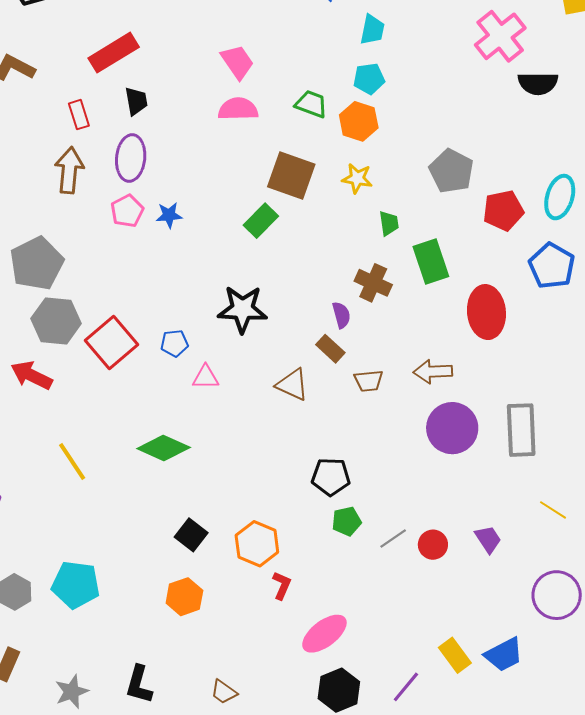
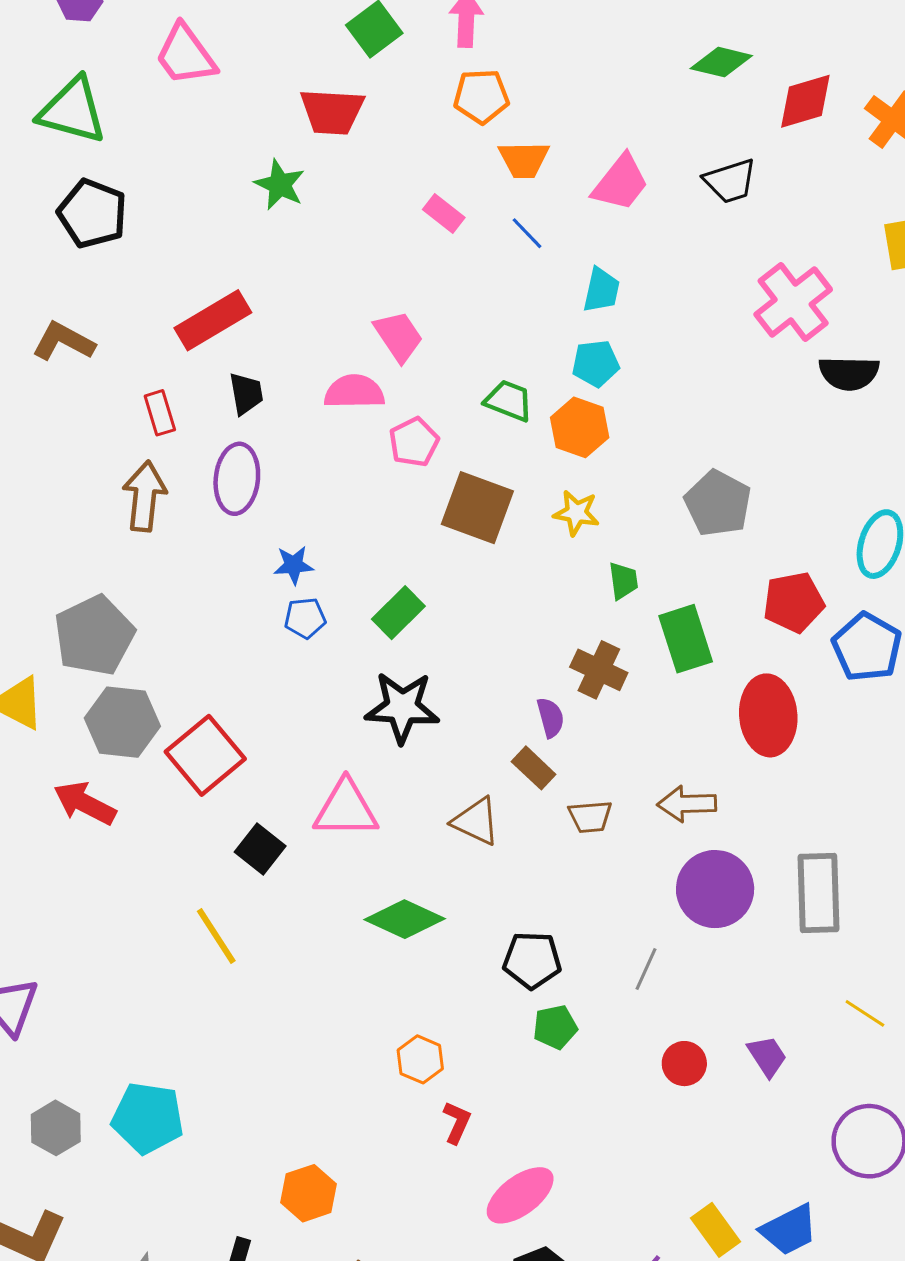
pink semicircle: (238, 109) -> (354, 392), moved
red pentagon: (503, 210) -> (794, 602), moved
pink pentagon: (127, 211) -> (414, 442), moved
green rectangle: (261, 221) -> (398, 613), moved
blue pentagon: (174, 343) -> (305, 618), moved
pink triangle: (206, 377) -> (346, 809), size x1.6
green diamond: (164, 448) -> (405, 919), moved
yellow line: (72, 462) -> (216, 936), moved
black square: (191, 535) -> (260, 849), moved
gray line: (393, 539) -> (646, 969), moved, turned -32
orange hexagon: (257, 544) -> (420, 1059), size x0.7
orange hexagon: (184, 597) -> (308, 1193), moved

